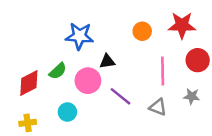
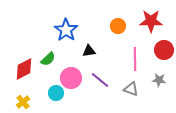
blue star: (79, 36) -> (66, 30), turned 30
pink circle: (88, 81) -> (71, 78), moved
yellow cross: (28, 123) -> (23, 102), turned -32

